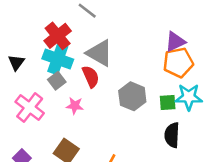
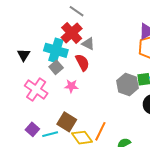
red cross: (58, 36) -> (72, 33), moved
gray triangle: (99, 53) -> (88, 44), size x0.6
gray hexagon: (132, 96) -> (127, 84), moved

